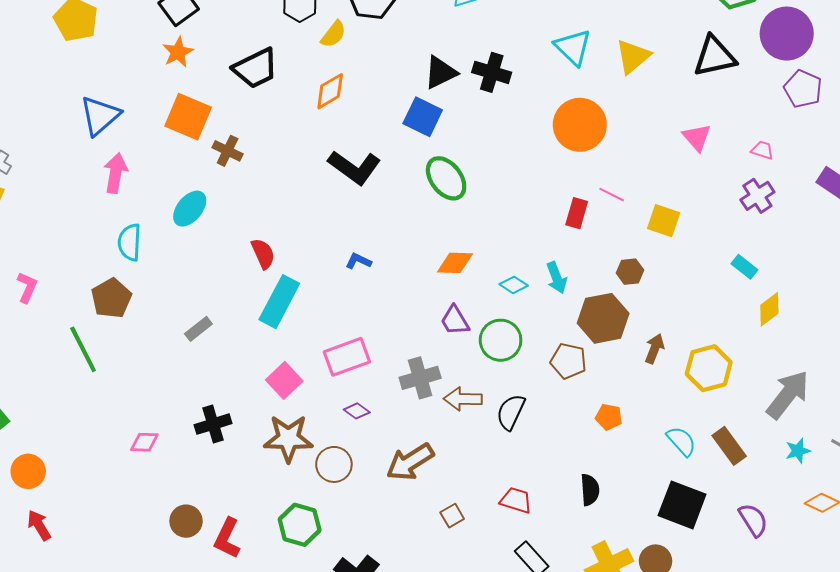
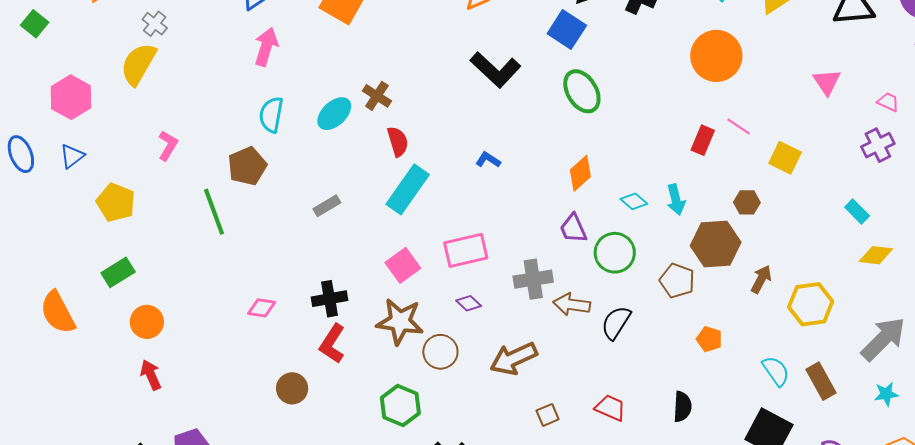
brown cross: (228, 151) -> (377, 96), moved
cyan ellipse: (190, 209) -> (334, 114), moved
orange diamond: (455, 263) -> (580, 173), turned -51
yellow diamond: (769, 309) -> (876, 255), turned 36
red L-shape: (227, 538) -> (332, 344), moved

